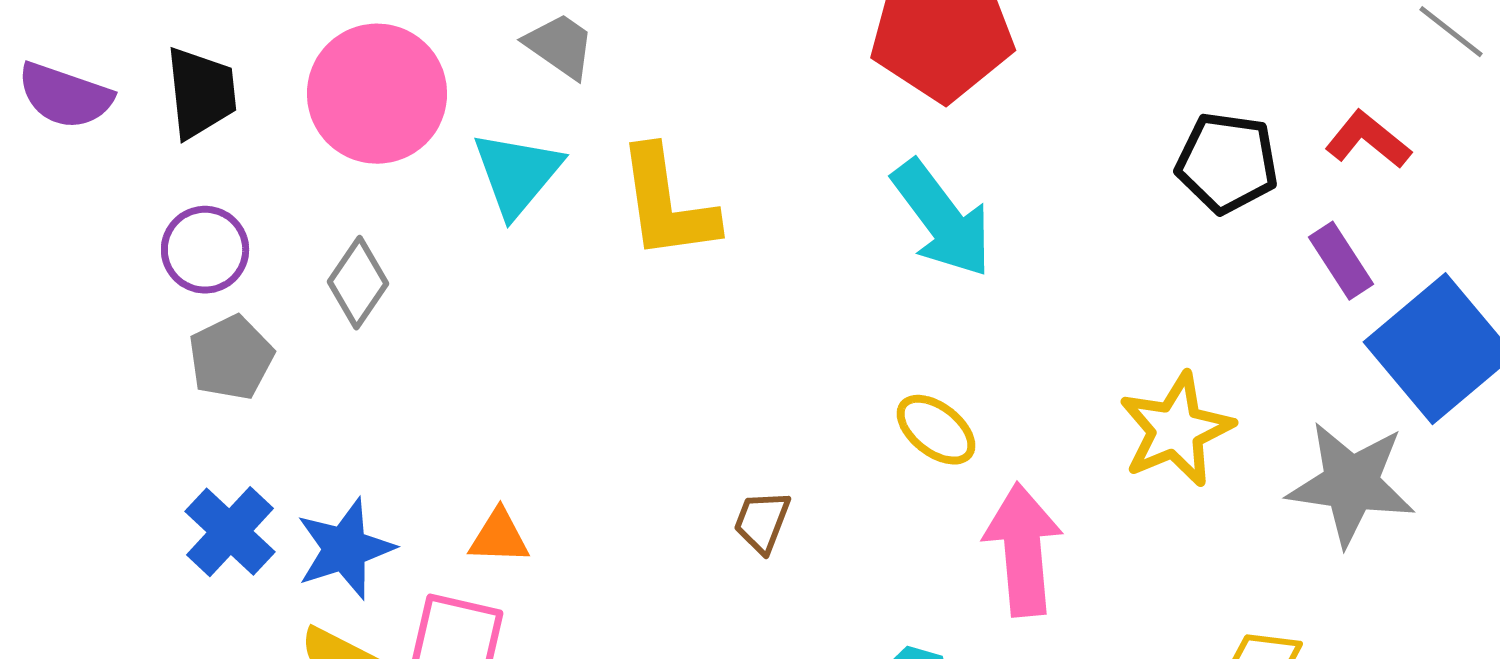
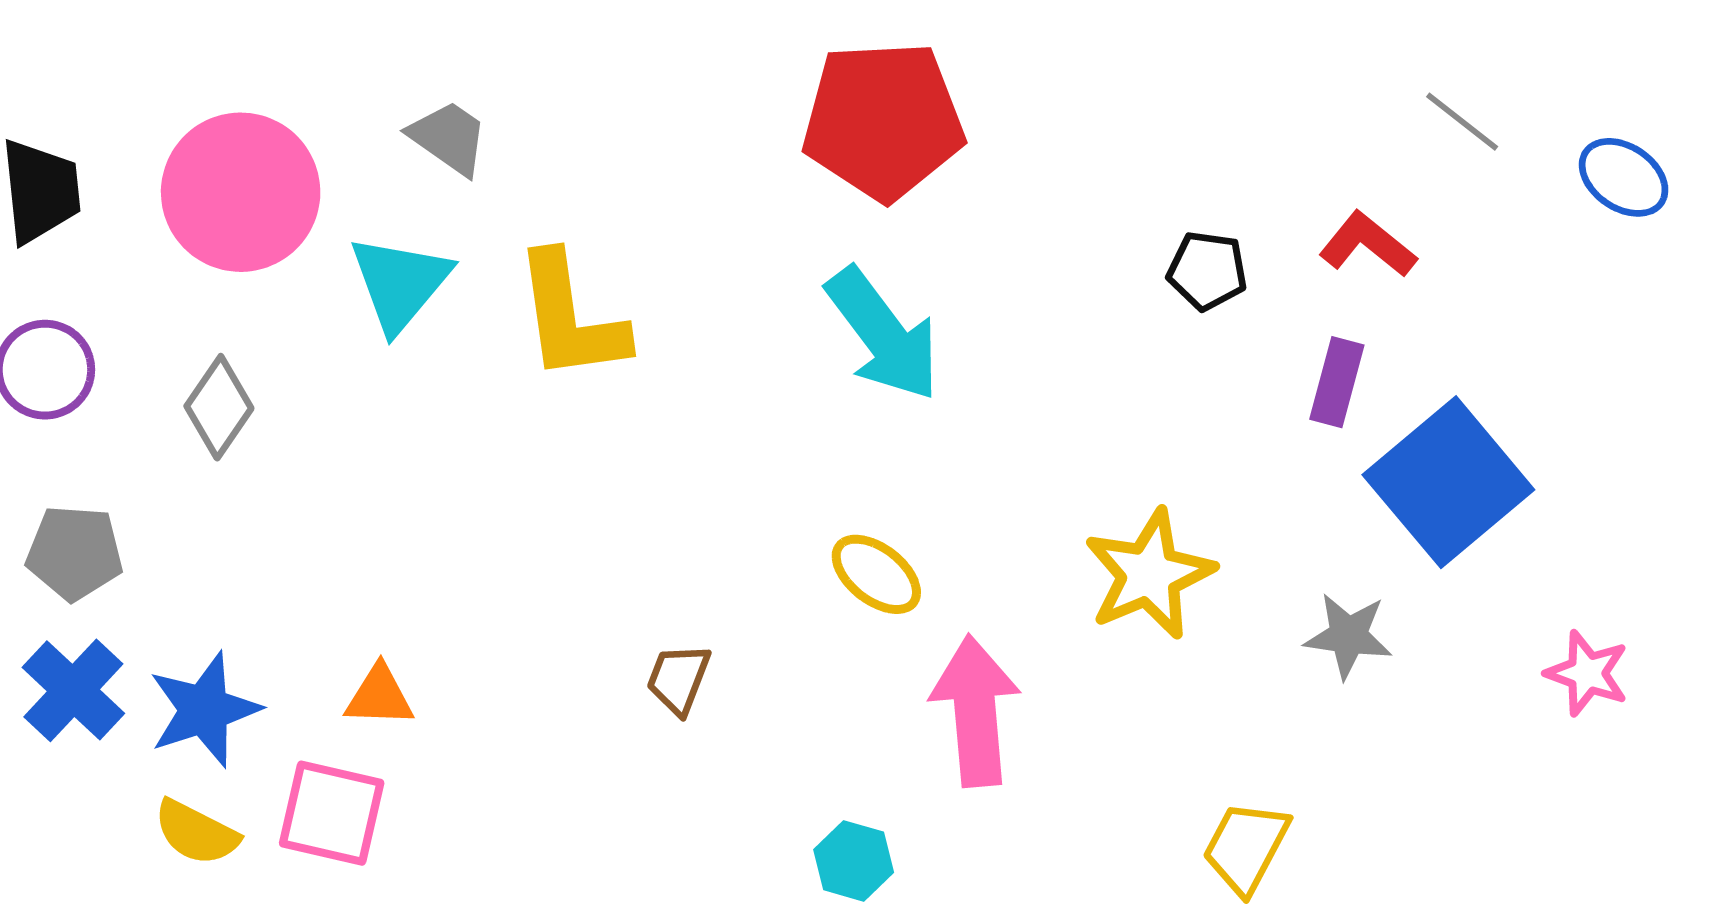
black pentagon: (1227, 163) -> (1207, 271), size x0.7
purple rectangle: (1341, 261) -> (1337, 382), turned 48
gray pentagon: (231, 358) -> (75, 553), moved, turned 30
gray star: (1351, 484) -> (1348, 636), size x0.6

